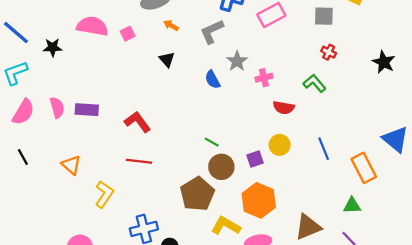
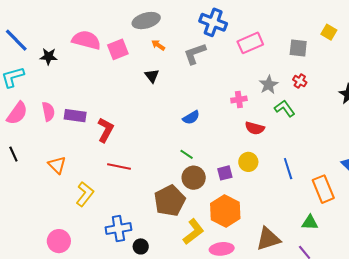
pink square: (128, 34) -> (118, 49), size x1.5
gray star: (237, 61) -> (269, 85), moved
blue semicircle: (213, 80) -> (191, 117), moved, turned -96
red L-shape: (138, 122) -> (106, 130), moved, turned 60
yellow L-shape: (226, 226) -> (193, 232), turned 108

